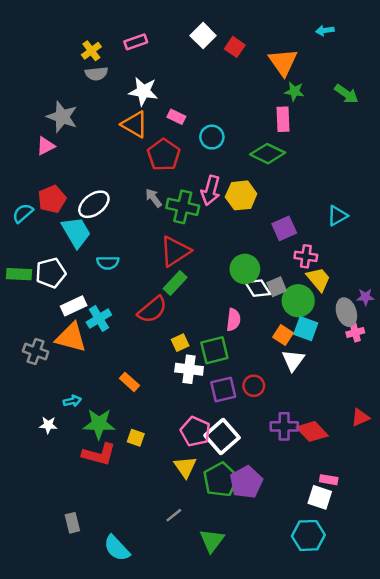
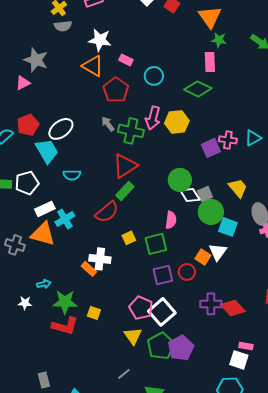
pink cross: (306, 256) -> (228, 140), moved
green circle: (298, 301) -> (211, 212), moved
orange square: (283, 335) -> (203, 257), moved
white cross: (189, 369) -> (100, 259), moved

